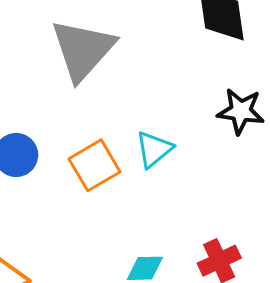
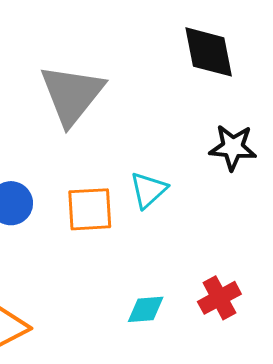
orange square: (94, 165) -> (90, 209), turned 30

